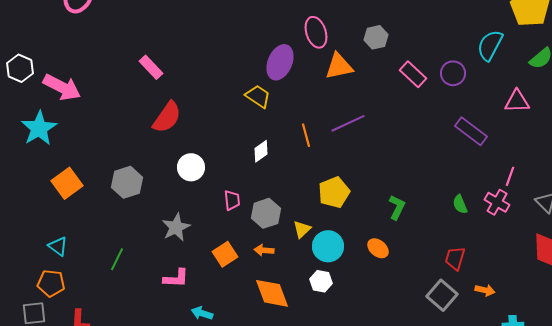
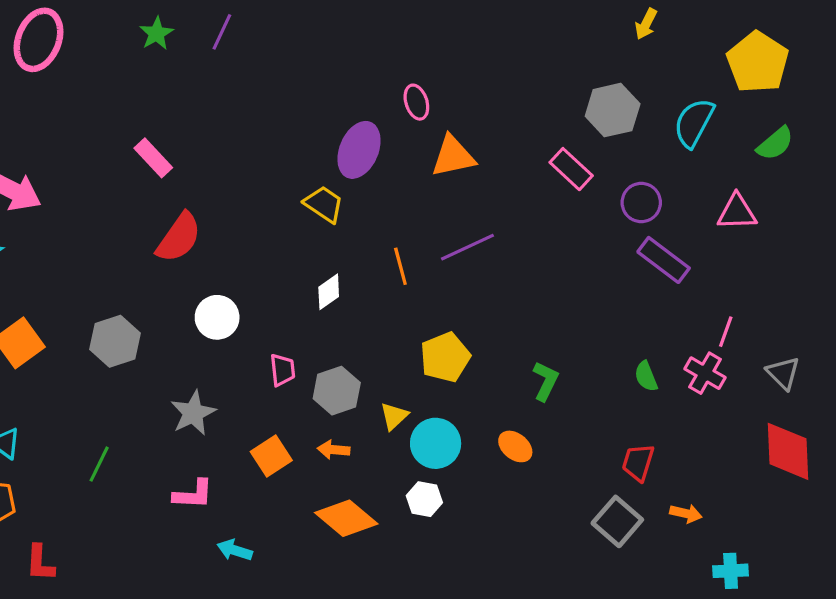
pink ellipse: (316, 32) -> (416, 102), size x0.7
gray hexagon: (376, 37) -> (613, 110), moved, size x1.4
purple circle: (453, 73) -> (641, 203), moved
orange diamond: (272, 293) -> (346, 518), turned -30

